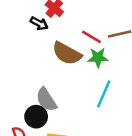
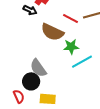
green star: (98, 58) -> (71, 47), moved
cyan line: (104, 94) -> (82, 62), turned 40

